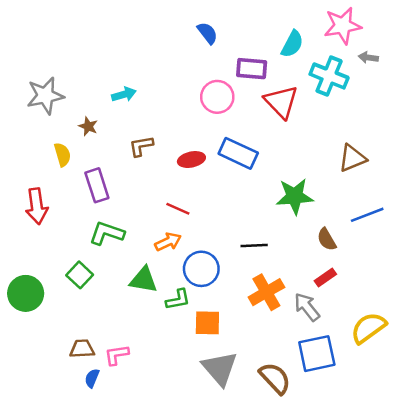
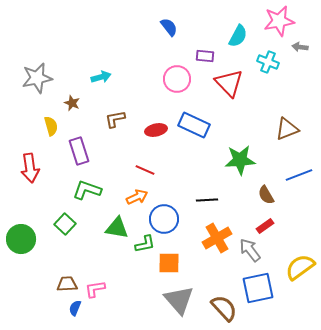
purple rectangle: (252, 69) -> (205, 56), size x0.7
cyan cross: (329, 76) -> (268, 62), size x0.7

